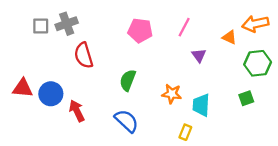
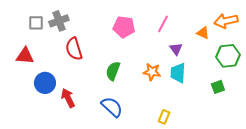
red triangle: (23, 88) -> (25, 56), moved
orange star: (172, 94) -> (152, 72), moved
cyan trapezoid: (201, 105) -> (178, 73), moved

